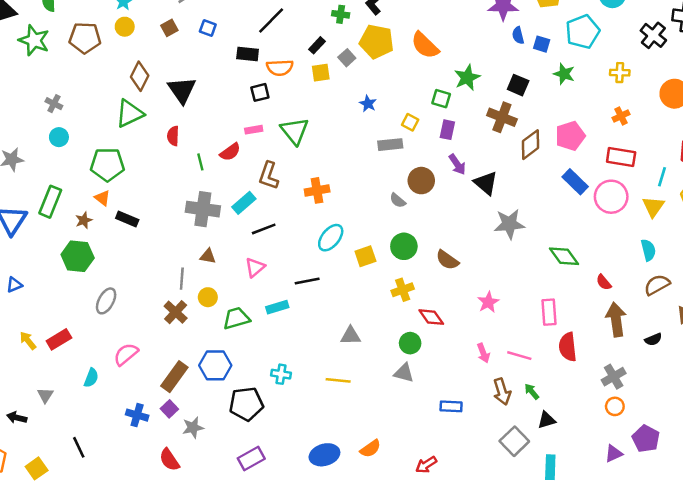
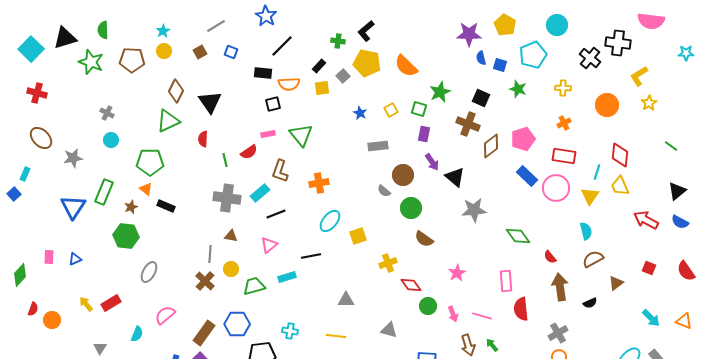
yellow square: (410, 122) -> (391, 110), moved, turned 32
green circle: (404, 246) -> (411, 208), moved
green circle: (410, 343) -> (428, 306), moved

